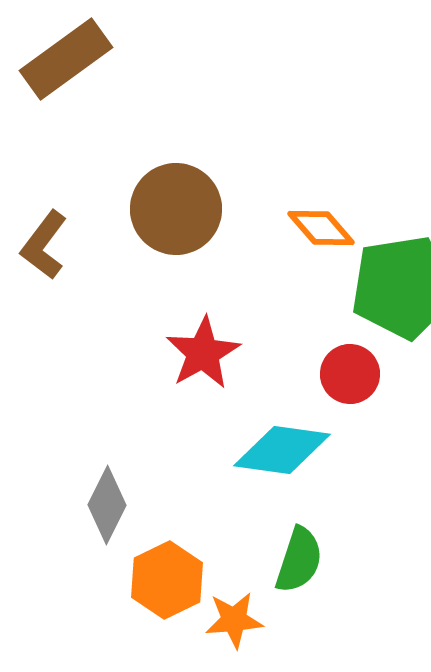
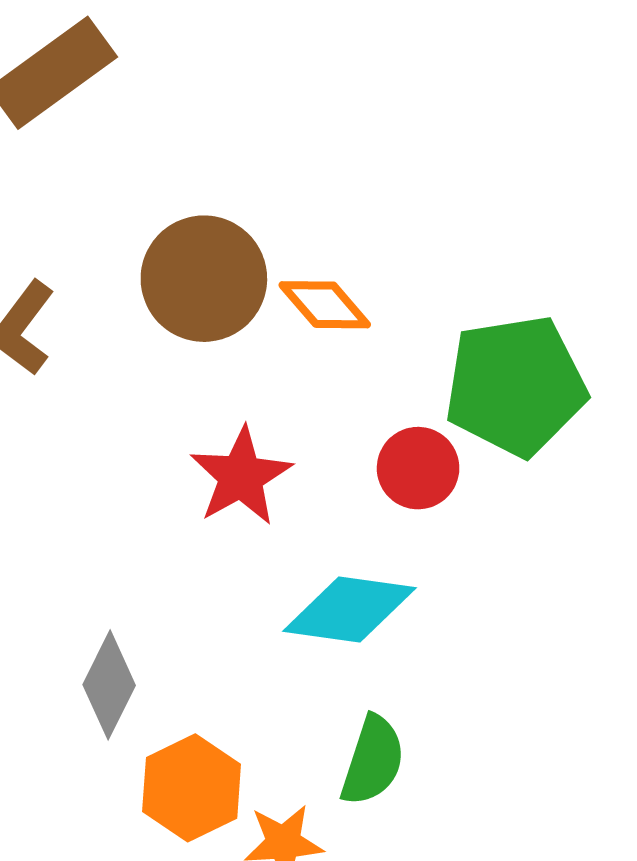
orange diamond: (321, 228) -> (325, 305), moved
red circle: (350, 374) -> (418, 468), moved

